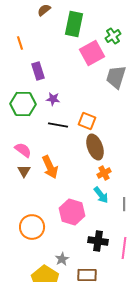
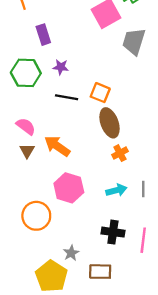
orange arrow: (50, 167) -> (57, 146), turned 150
cyan arrow: (101, 195) -> (116, 190), moved, turned -66
pink hexagon: (72, 212) -> (69, 188), moved

